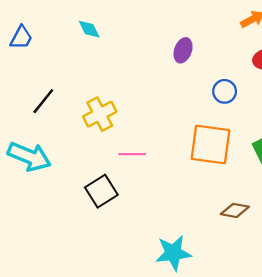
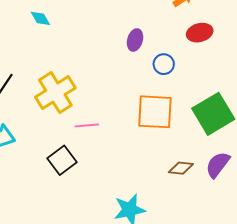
purple ellipse: (183, 50) -> (135, 40), moved
yellow cross: (100, 114) -> (55, 93), size x1.4

